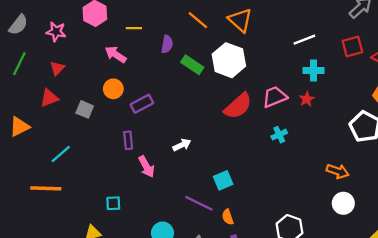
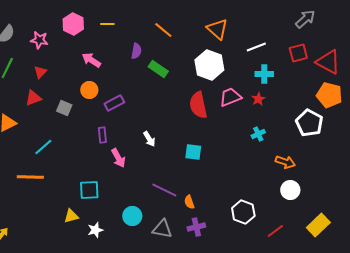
orange triangle: (240, 20) -> (217, 29), moved
yellow line: (134, 28) -> (107, 24), moved
white hexagon: (229, 60) -> (209, 65), moved
red semicircle: (238, 106) -> (198, 105), turned 120
cyan cross: (279, 135) -> (258, 134), moved
white arrow: (182, 145) -> (149, 139), turned 84
cyan square: (223, 180) -> (193, 152), moved, turned 30
cyan square: (113, 203) -> (89, 190), size x1.5

